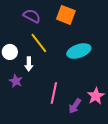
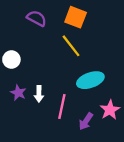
yellow line: (39, 43) -> (71, 46), moved
cyan ellipse: (79, 51) -> (90, 80), moved
white arrow: (29, 64) -> (39, 94), moved

